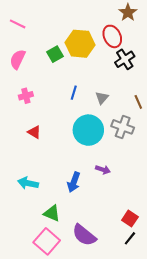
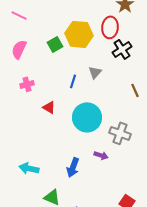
red ellipse: (112, 36) -> (110, 27), turned 30
gray triangle: (102, 98) -> (95, 72), moved
gray cross: (123, 127) -> (120, 133), moved
red triangle: (34, 132) -> (49, 107), moved

